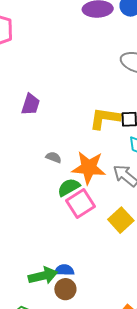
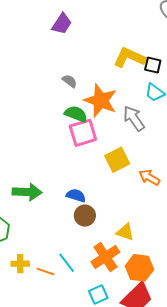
green semicircle: (69, 187) -> (76, 114), turned 35
blue semicircle: (64, 270) -> (76, 195), moved
brown circle: (65, 289) -> (85, 216), moved

